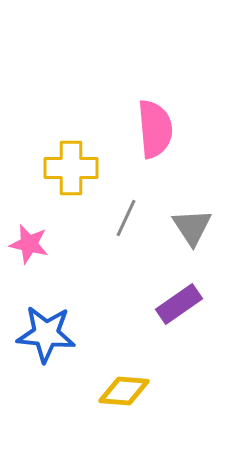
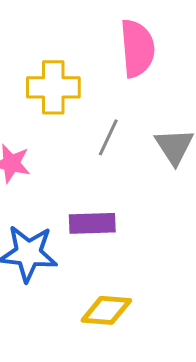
purple rectangle: (179, 304) -> (92, 223), moved, turned 33

